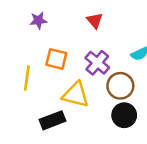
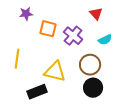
red triangle: (95, 20) -> (96, 14), moved
orange square: (56, 59) -> (48, 29), moved
purple cross: (97, 63) -> (73, 36), moved

